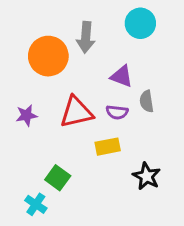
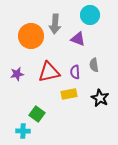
purple triangle: (122, 76) -> (78, 39), moved
purple semicircle: (117, 112) -> (75, 72), turned 80
black star: (147, 176) -> (100, 98), moved
cyan cross: (36, 204) -> (23, 131), turned -32

